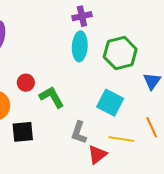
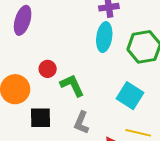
gray L-shape: (79, 133) -> (81, 123), moved

